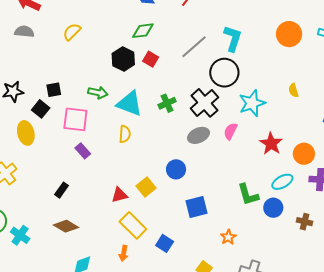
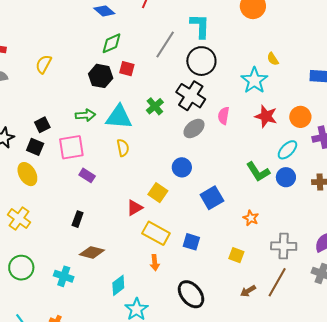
cyan star: (252, 103) -> (254, 80), moved
cyan cross: (20, 235) -> (64, 276), moved

